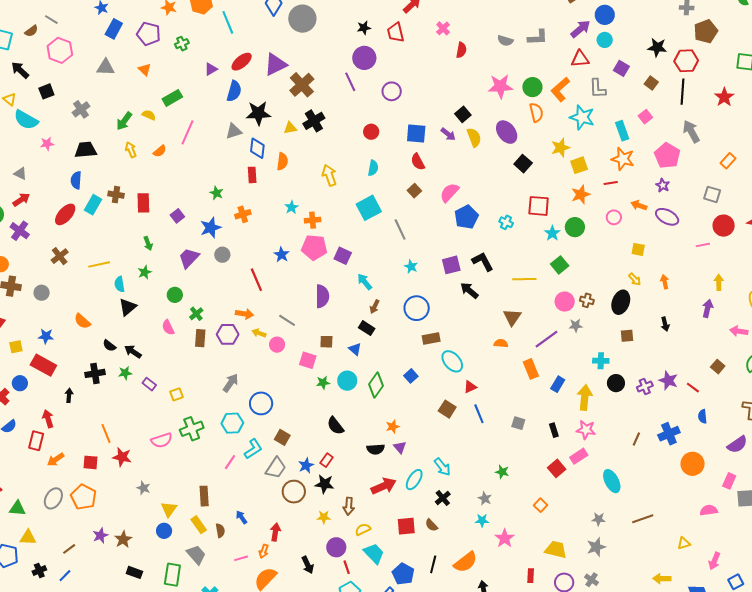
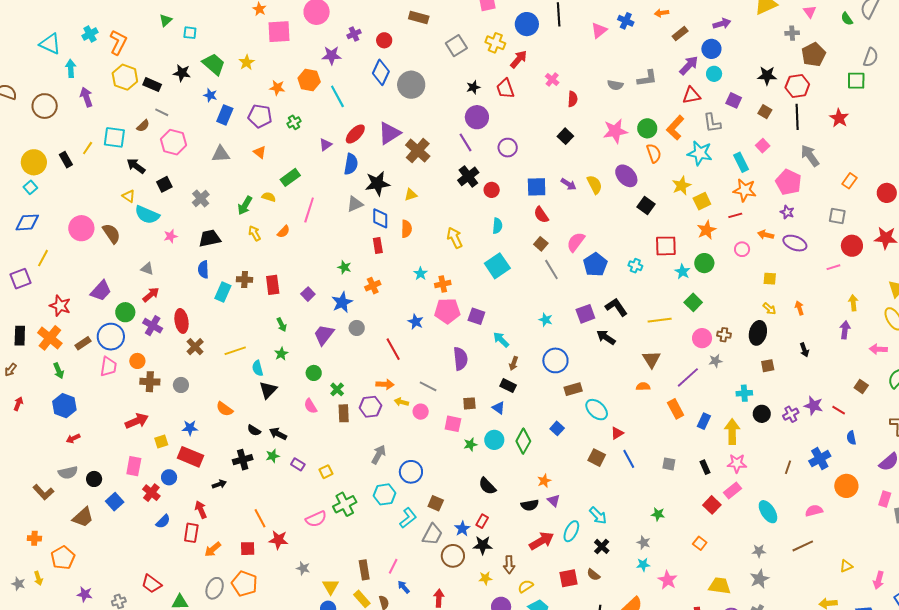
black square: (463, 114) -> (565, 136), moved
black cross: (314, 121) -> (468, 176), moved
red ellipse: (65, 214) -> (181, 321), moved, turned -45
gray line: (400, 229) -> (551, 270), moved
black arrow: (69, 395) -> (219, 484), turned 72
pink line: (230, 462) -> (393, 566), moved
pink semicircle: (709, 510) -> (814, 511), moved

